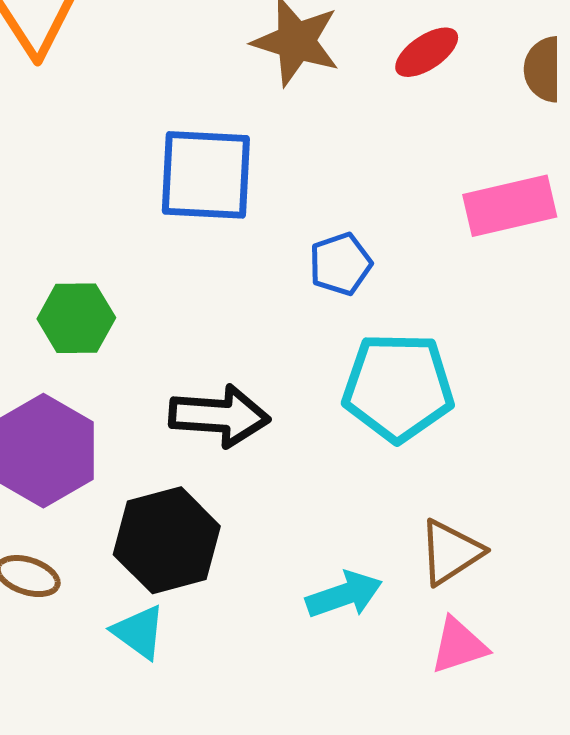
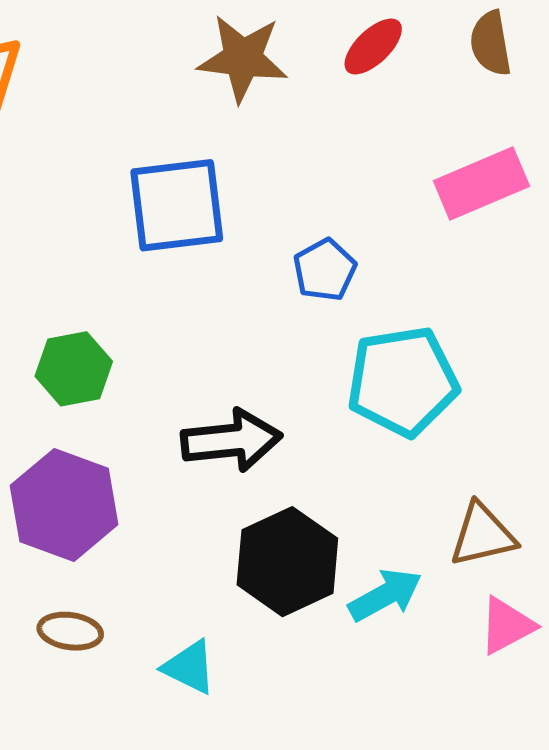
black hexagon: (167, 540) -> (287, 562), moved
brown triangle: (451, 552) -> (483, 535), turned 30

